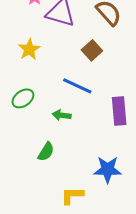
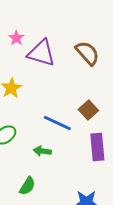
brown square: (92, 50) -> (88, 110), moved

